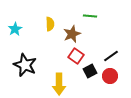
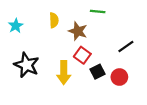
brown star: (72, 34) -> (78, 31), turned -30
black line: (111, 56) -> (126, 46), moved
yellow arrow: (59, 84) -> (64, 73), moved

